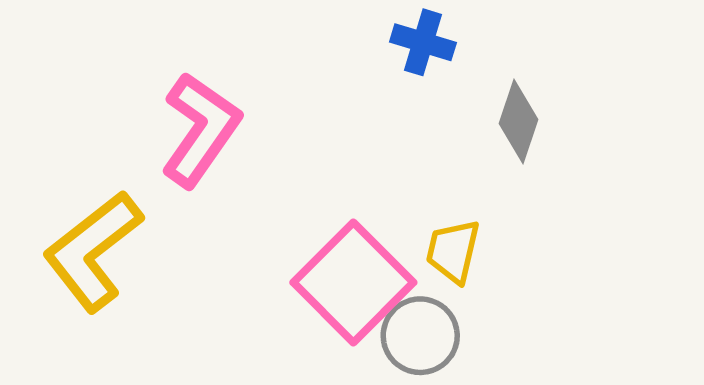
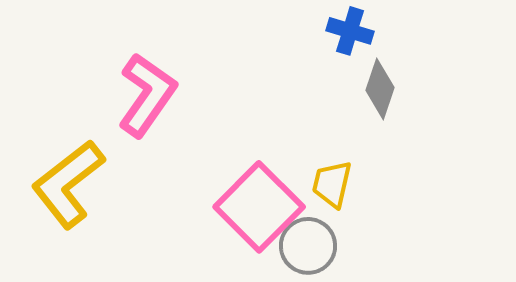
blue cross: (423, 42) -> (350, 31), moved

